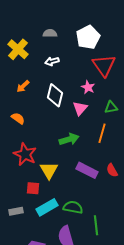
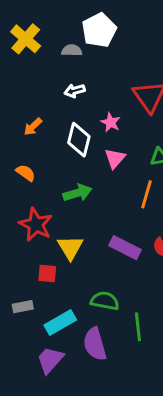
white pentagon: (88, 37) -> (99, 30), moved
yellow cross: (18, 49) -> (26, 39), moved
pink star: (88, 87) -> (111, 122), moved
green arrow: (69, 139) -> (77, 193), moved
cyan rectangle: (47, 207) -> (60, 322), moved

